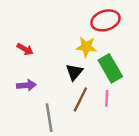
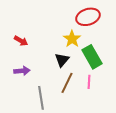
yellow star: (86, 47) -> (72, 39), turned 30

